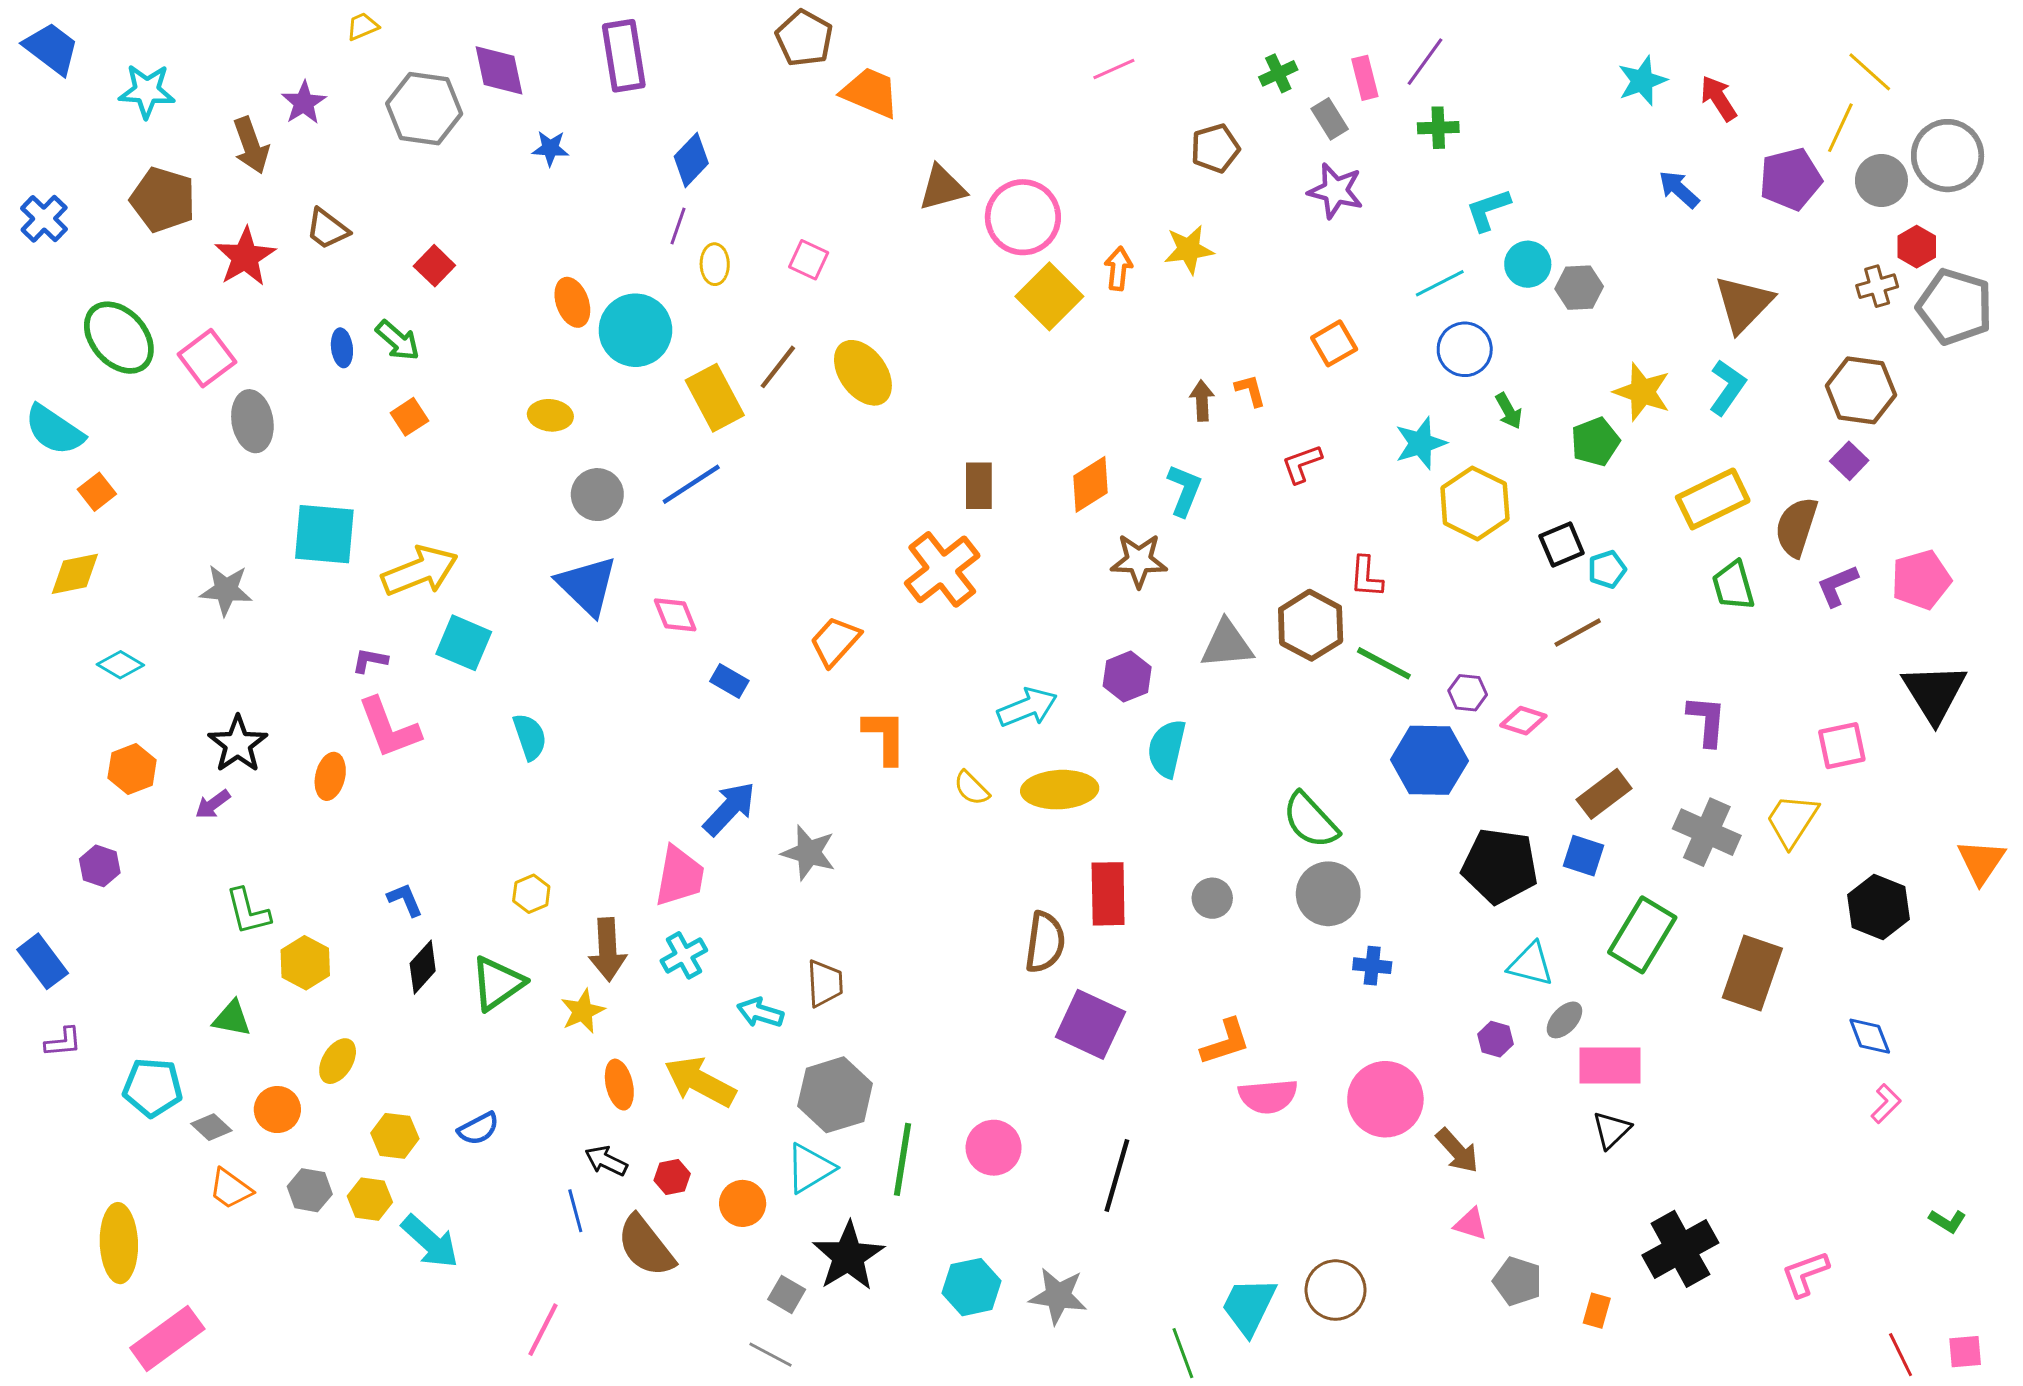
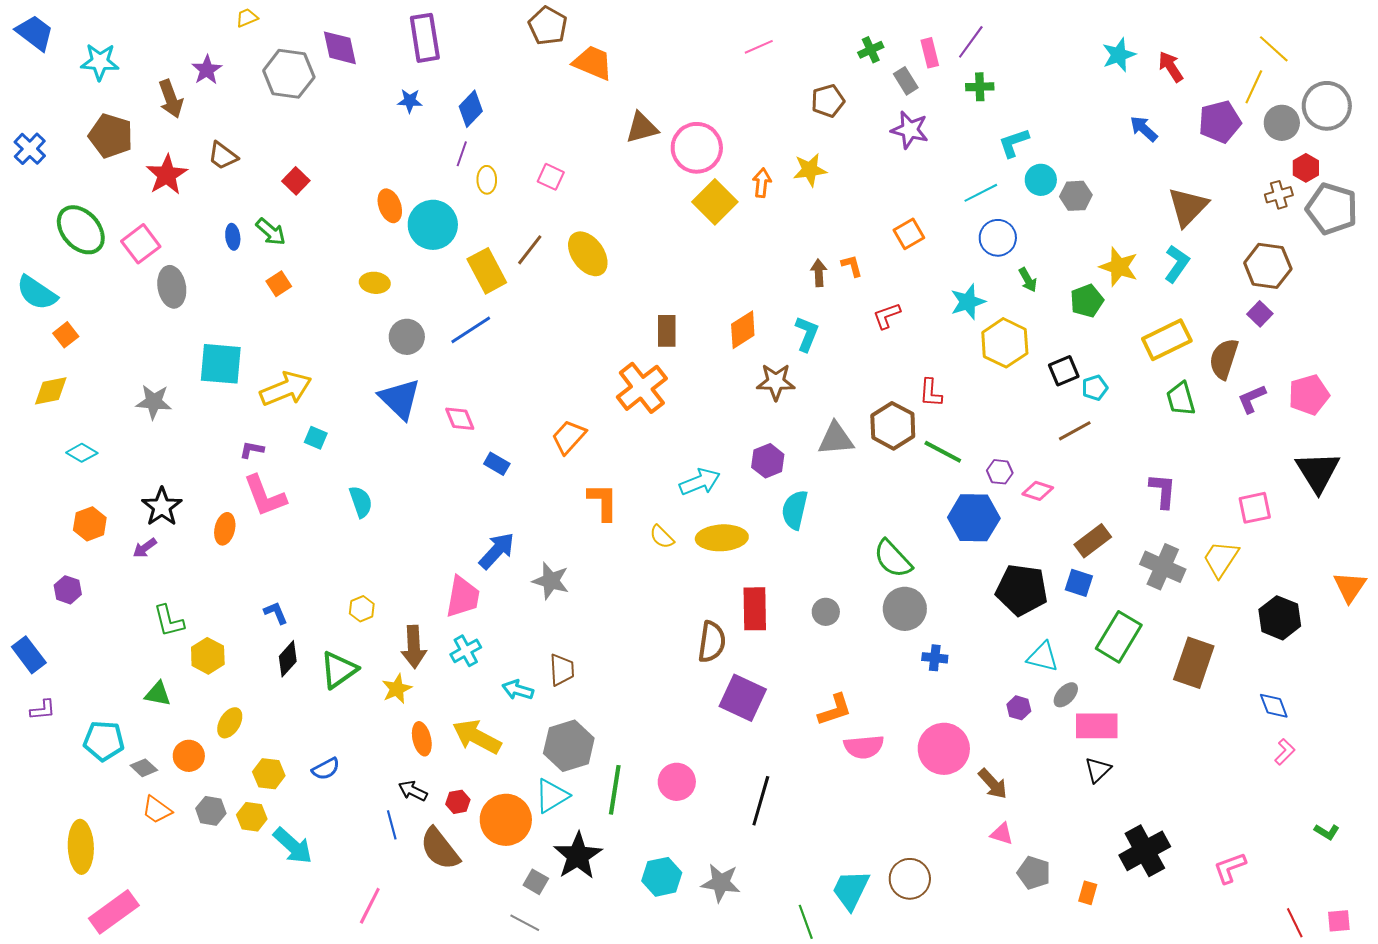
blue star: (550, 148) -> (410, 101), moved
cyan square: (464, 643) -> (316, 438), size x0.6
orange circle: (743, 1203) -> (506, 820), size x1.6

